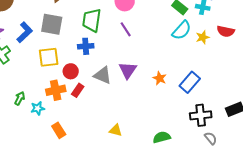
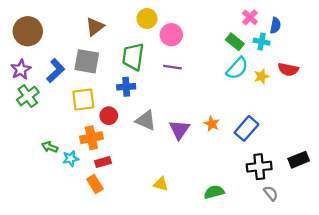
purple line: (126, 29) -> (172, 67), turned -49
purple triangle: (128, 70) -> (179, 130), moved
red rectangle: (78, 90) -> (103, 162), moved, turned 40
green arrow: (20, 98) -> (50, 147), turned -96

